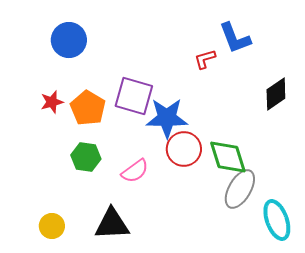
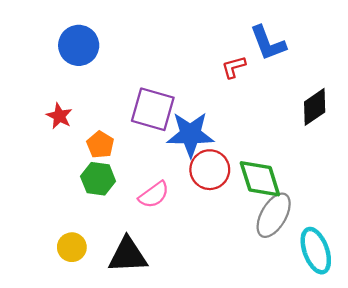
red star: (52, 102) -> (59, 116), turned -30
orange pentagon: (88, 108) -> (100, 145), moved, size x0.7
yellow circle: (52, 226) -> (72, 247), moved

